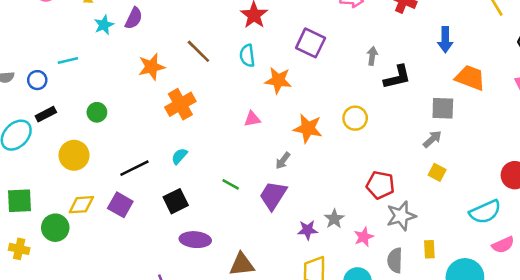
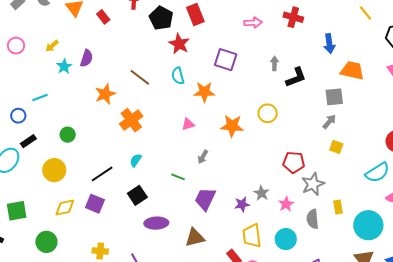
gray arrow: (283, 161) -> (203, 157), moved
purple trapezoid: (273, 195) -> (205, 199), moved
green circle: (55, 228) -> (46, 242), moved
yellow cross: (19, 249) -> (100, 251), moved

